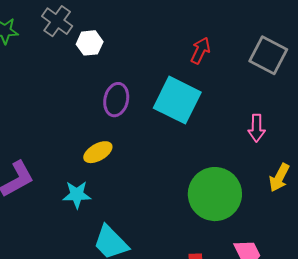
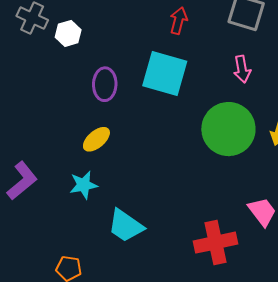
pink arrow: (257, 128) -> (242, 69), moved
green circle: (215, 194) -> (228, 129), moved

